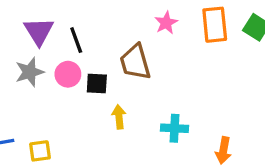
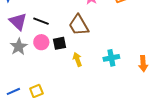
black line: (76, 40) -> (41, 21), turned -35

